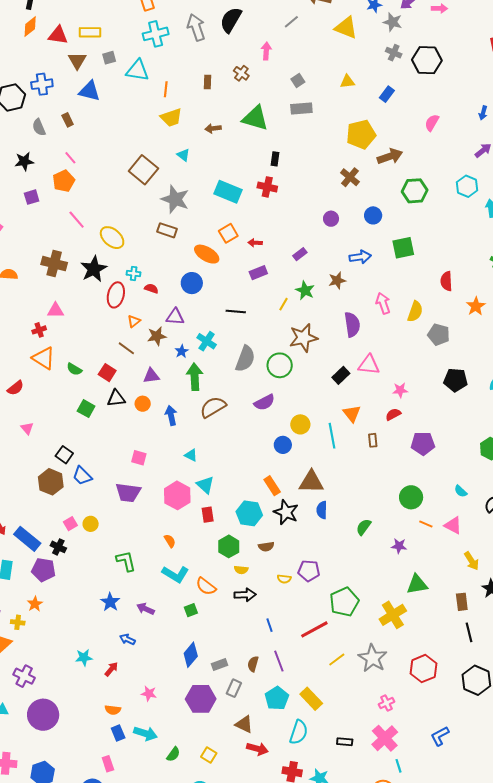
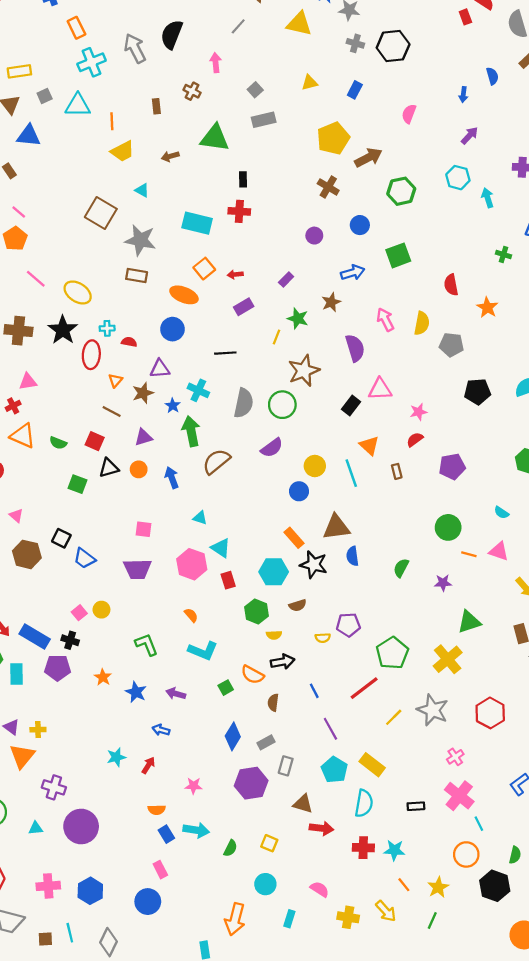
brown hexagon: (51, 482) -> (27, 554), moved
orange semicircle: (206, 586) -> (252, 675), moved
orange star: (35, 604) -> (103, 677), moved
brown semicircle: (253, 664) -> (273, 703), moved

